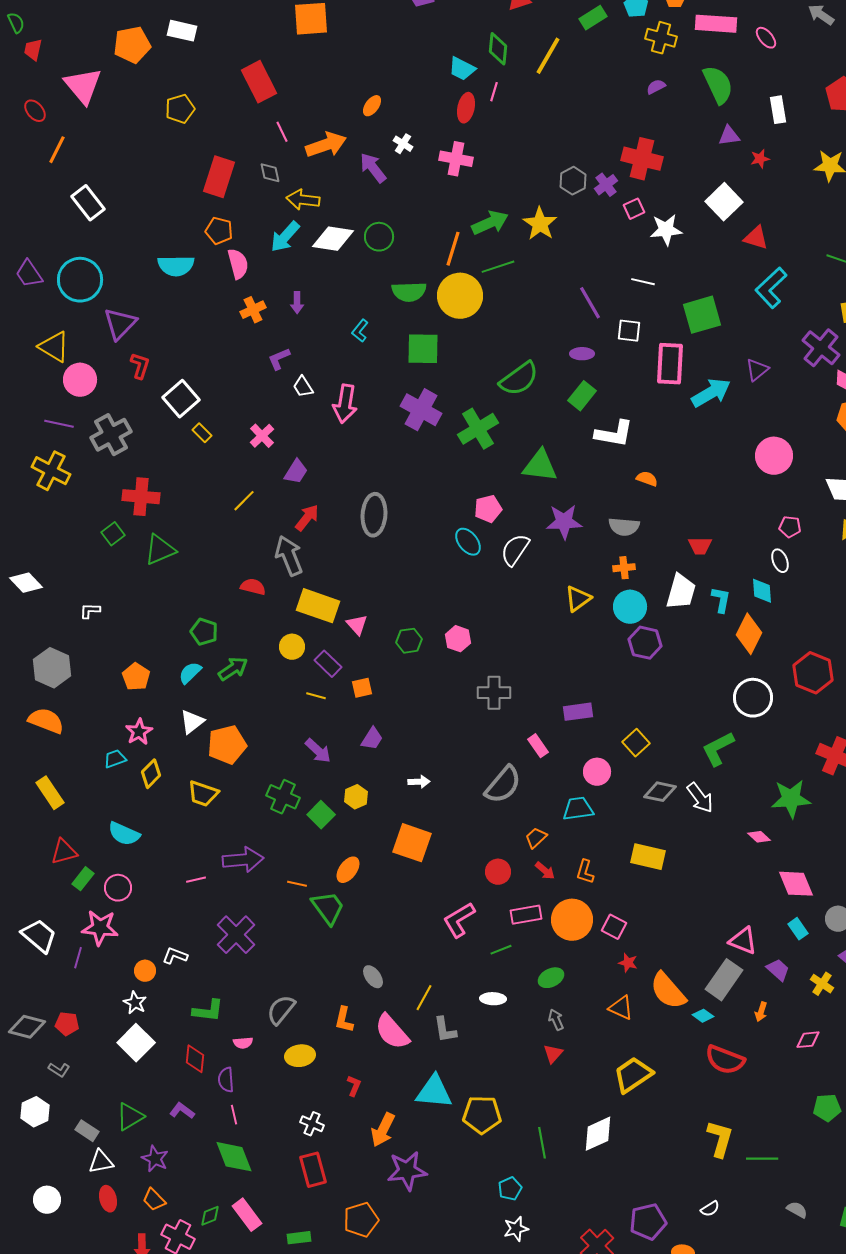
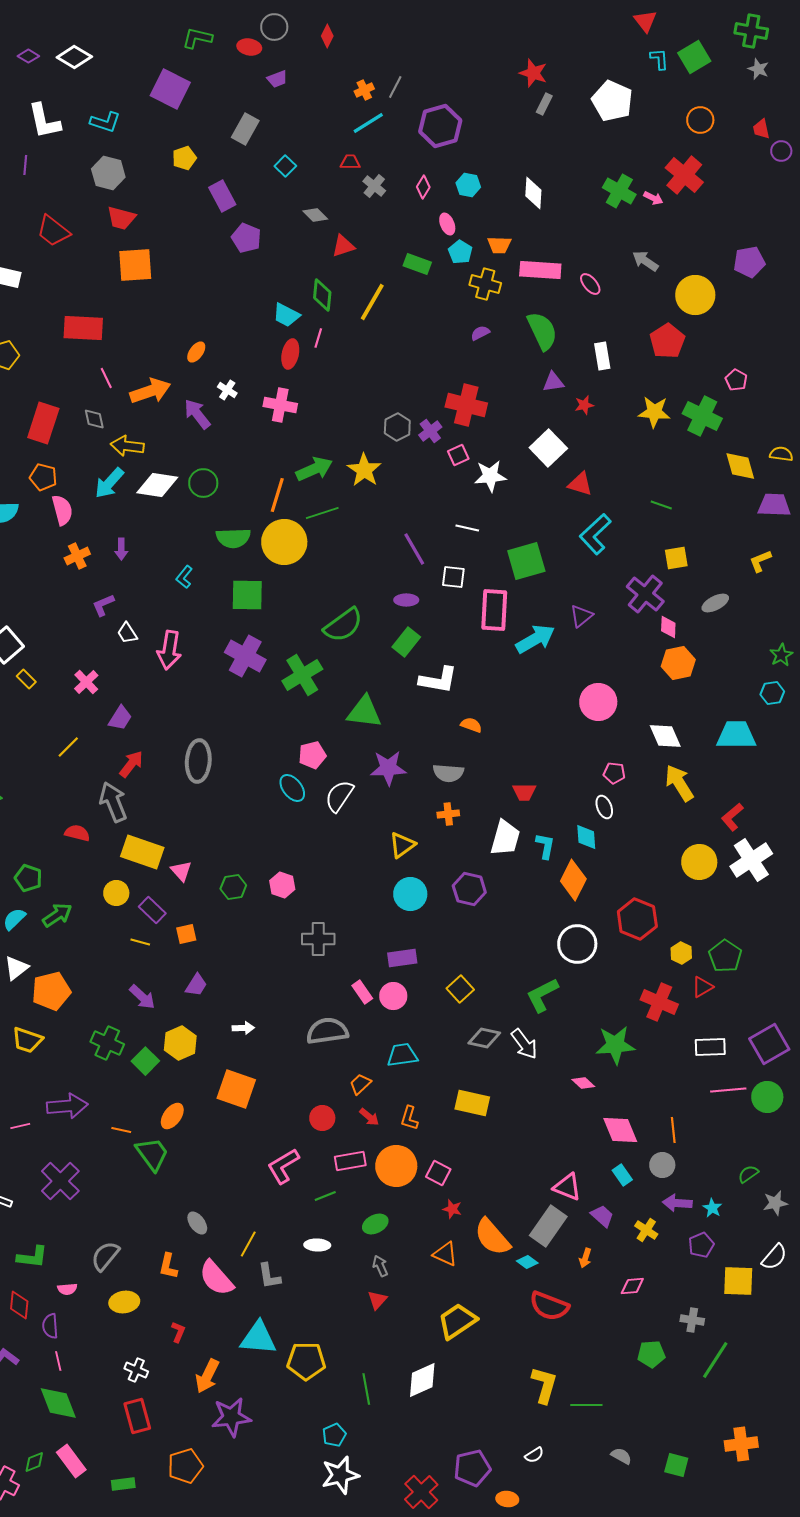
green rectangle: (593, 18) -> (417, 264), turned 52
red rectangle: (259, 82) -> (83, 328), turned -60
cyan circle: (630, 607) -> (410, 894), moved
pink circle: (597, 772) -> (393, 996), moved
gray semicircle: (503, 785) -> (327, 1031), turned -138
yellow hexagon: (356, 797) -> (180, 1043), size x1.4
white star: (516, 1229) -> (340, 1475), size x1.5

